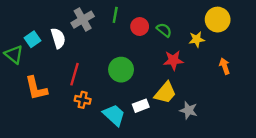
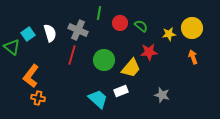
gray cross: (83, 20) -> (78, 30), moved, turned -36
yellow circle: (218, 20) -> (192, 28), moved
red line: (74, 74) -> (72, 55), moved
orange L-shape: (36, 88) -> (31, 76), turned 50
yellow trapezoid: (165, 93) -> (131, 68), moved
orange cross: (83, 100) -> (38, 98), moved

